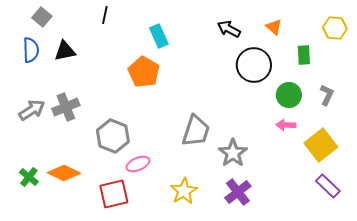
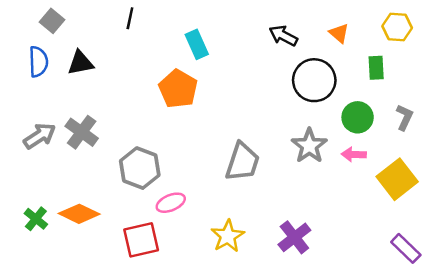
yellow hexagon: (335, 28) -> (397, 27), moved
gray cross: (66, 107) -> (82, 132), turned -32
gray star: (233, 153) -> (309, 146), moved
purple rectangle: (328, 186) -> (406, 248), moved

